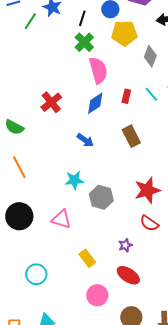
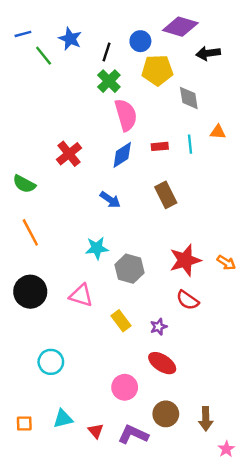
green line: (30, 21) -> (44, 56), turned -72
gray diamond: (150, 56) -> (189, 98), turned -30
cyan line: (151, 94) -> (190, 144), turned 35
red rectangle: (126, 96) -> (160, 146), turned 72
yellow rectangle: (87, 258) -> (121, 321), moved

